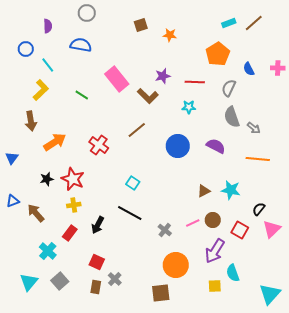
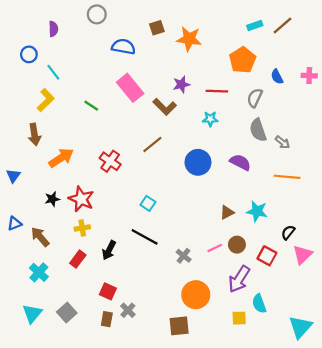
orange star: (170, 35) -> (189, 39), size x1.6
blue semicircle: (81, 45) -> (123, 47), moved
cyan cross: (48, 251) -> (39, 272), moved

